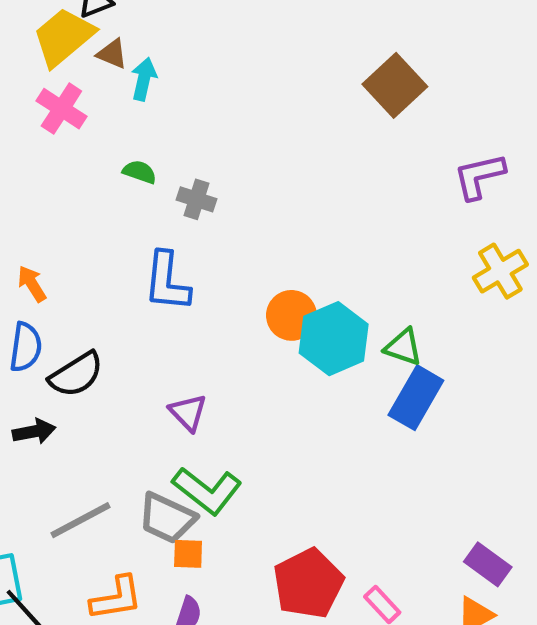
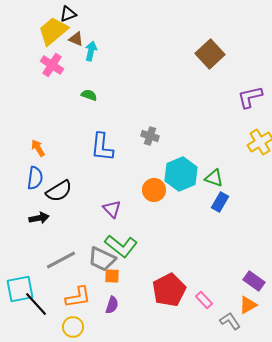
gray cross: (196, 199) -> (150, 136), moved
orange circle: (291, 315) -> (154, 190), moved
blue rectangle: (416, 398) -> (220, 202), size x0.7

